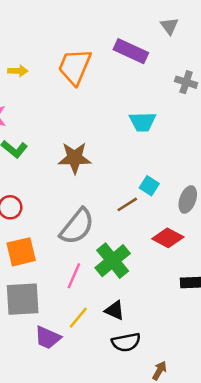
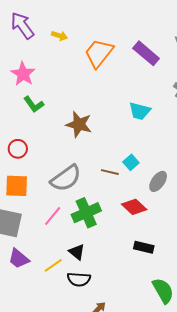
yellow arrow: (18, 71) -> (59, 36), moved
brown line: (127, 204) -> (110, 172), turned 30
yellow line: (78, 318) -> (53, 265), moved

